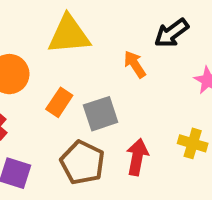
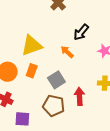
orange rectangle: (59, 102) -> (32, 71), moved

